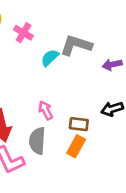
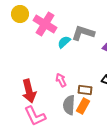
pink cross: (23, 33) -> (45, 24), size x1.6
gray semicircle: (37, 141) -> (69, 105), moved

